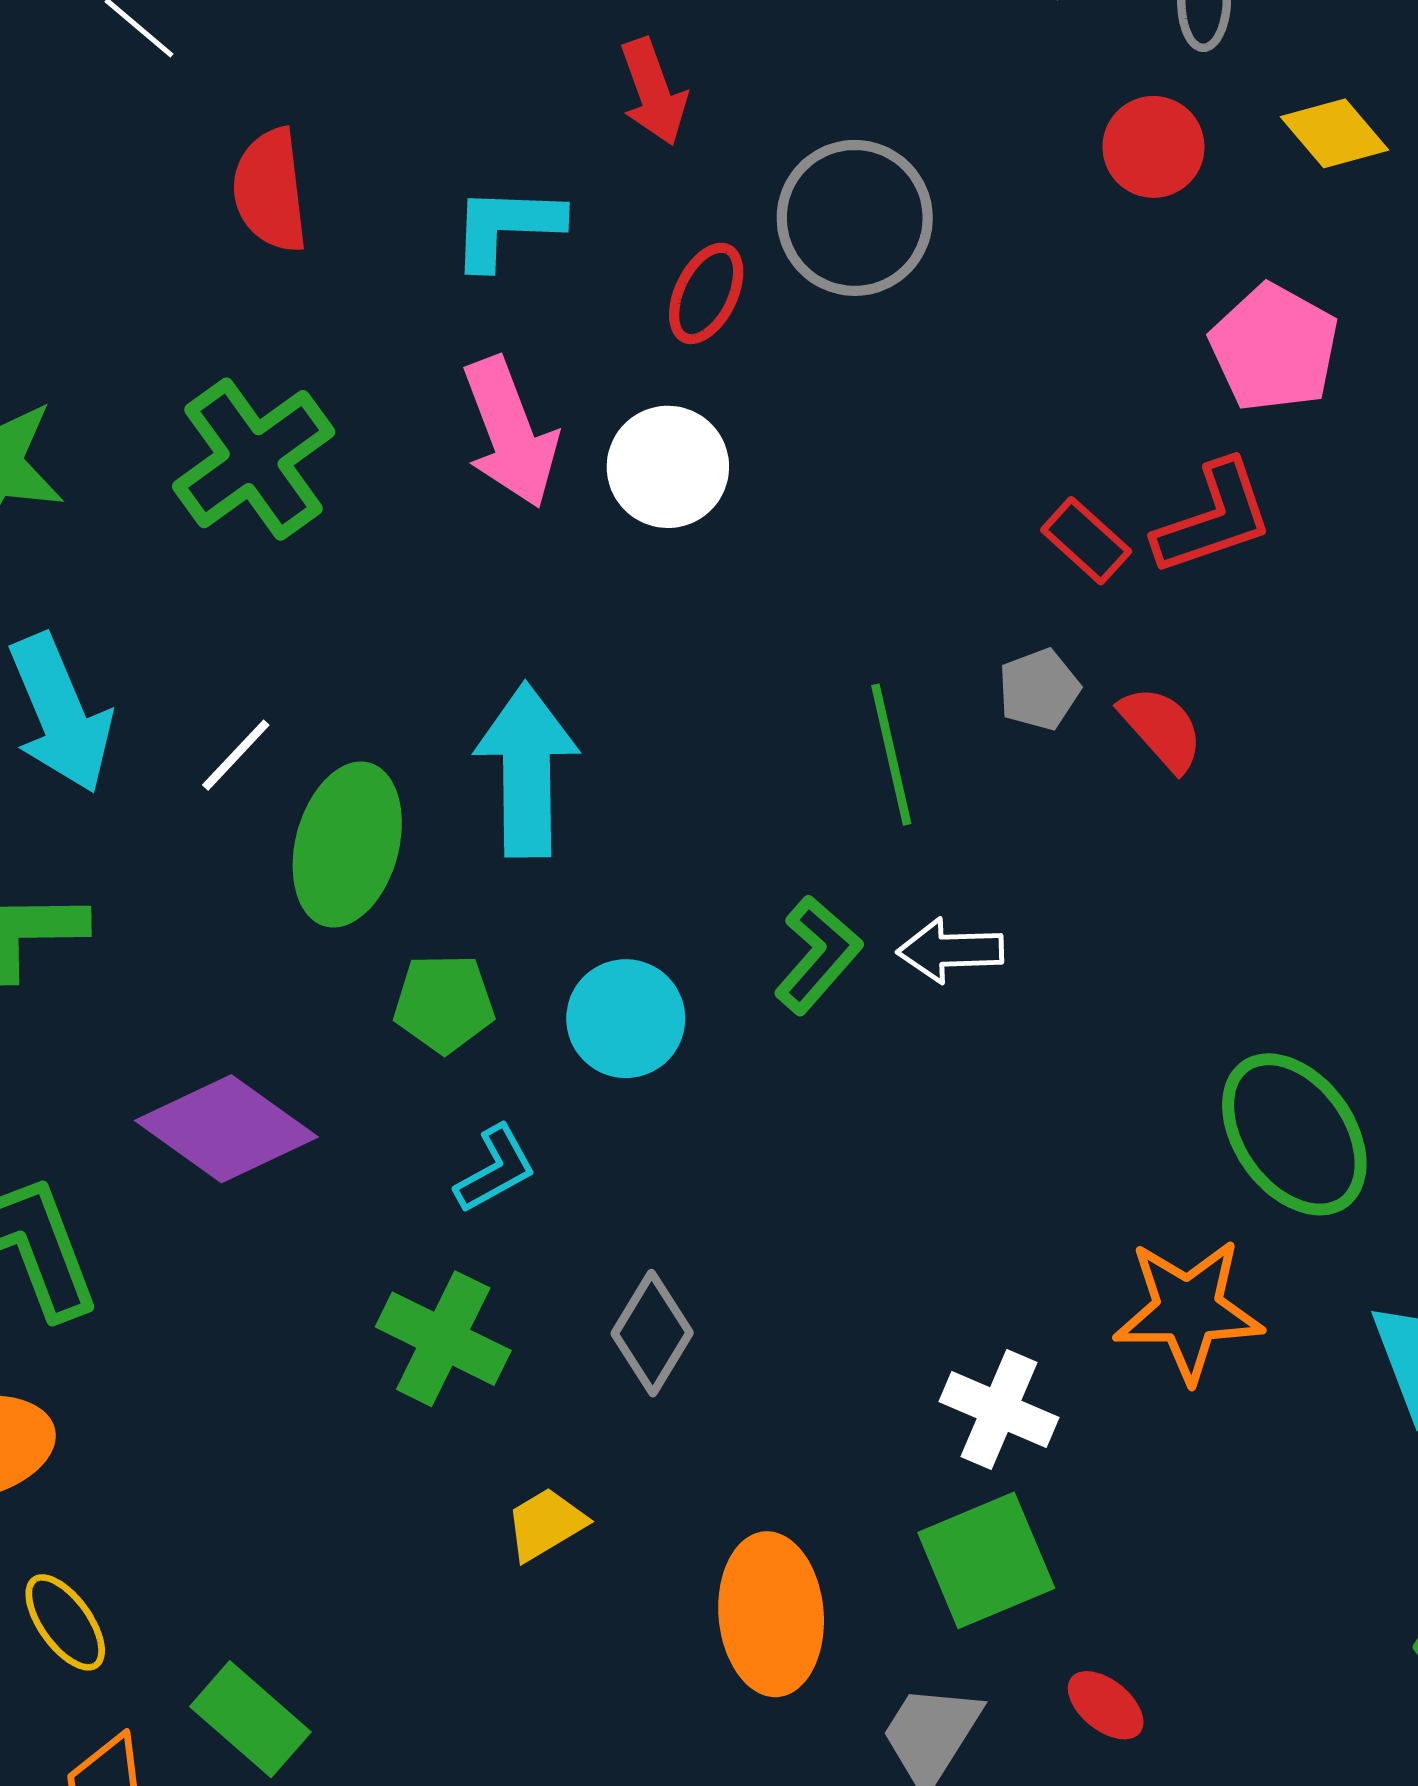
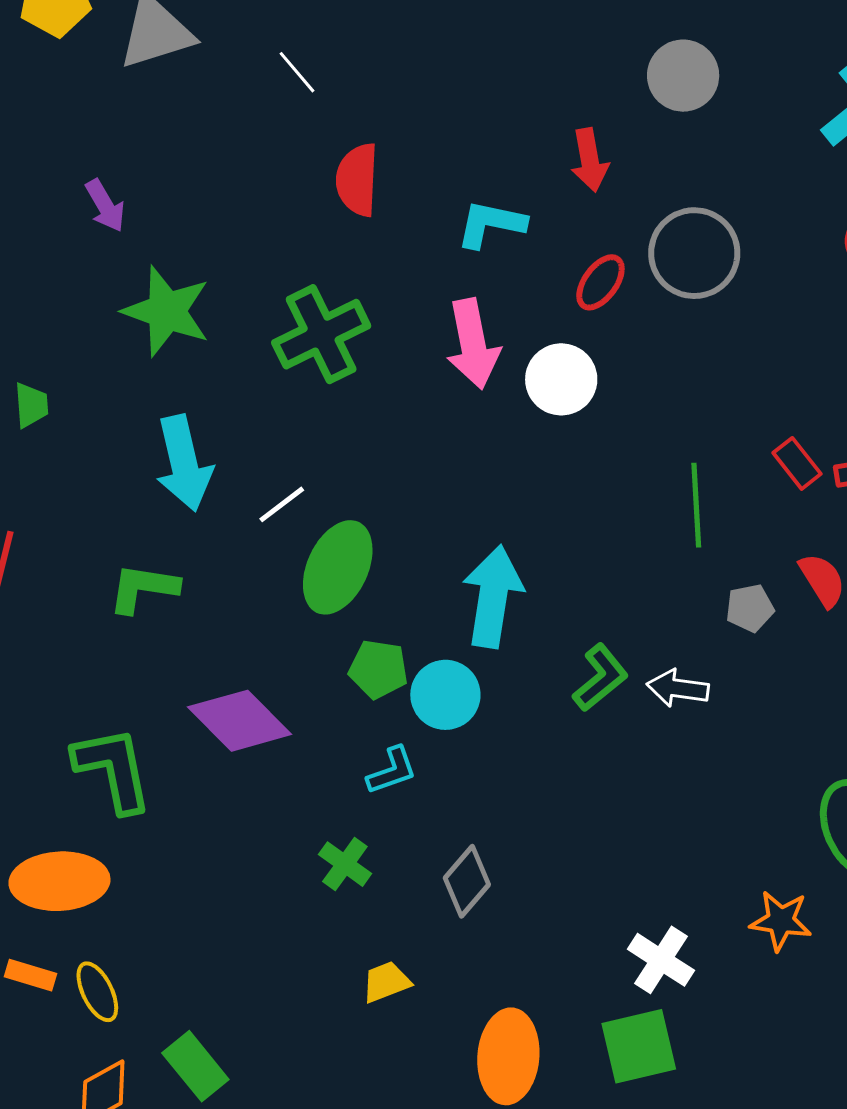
gray pentagon: (1039, 689) -> (750, 608), moved
green line: (891, 755) -> (696, 505), moved
cyan arrow: (527, 770) -> (493, 596), moved
cyan circle: (626, 1019) -> (445, 695), moved
orange star: (1188, 1310) -> (781, 921), size x0.7
green cross: (443, 1339) -> (345, 864), size x0.7

